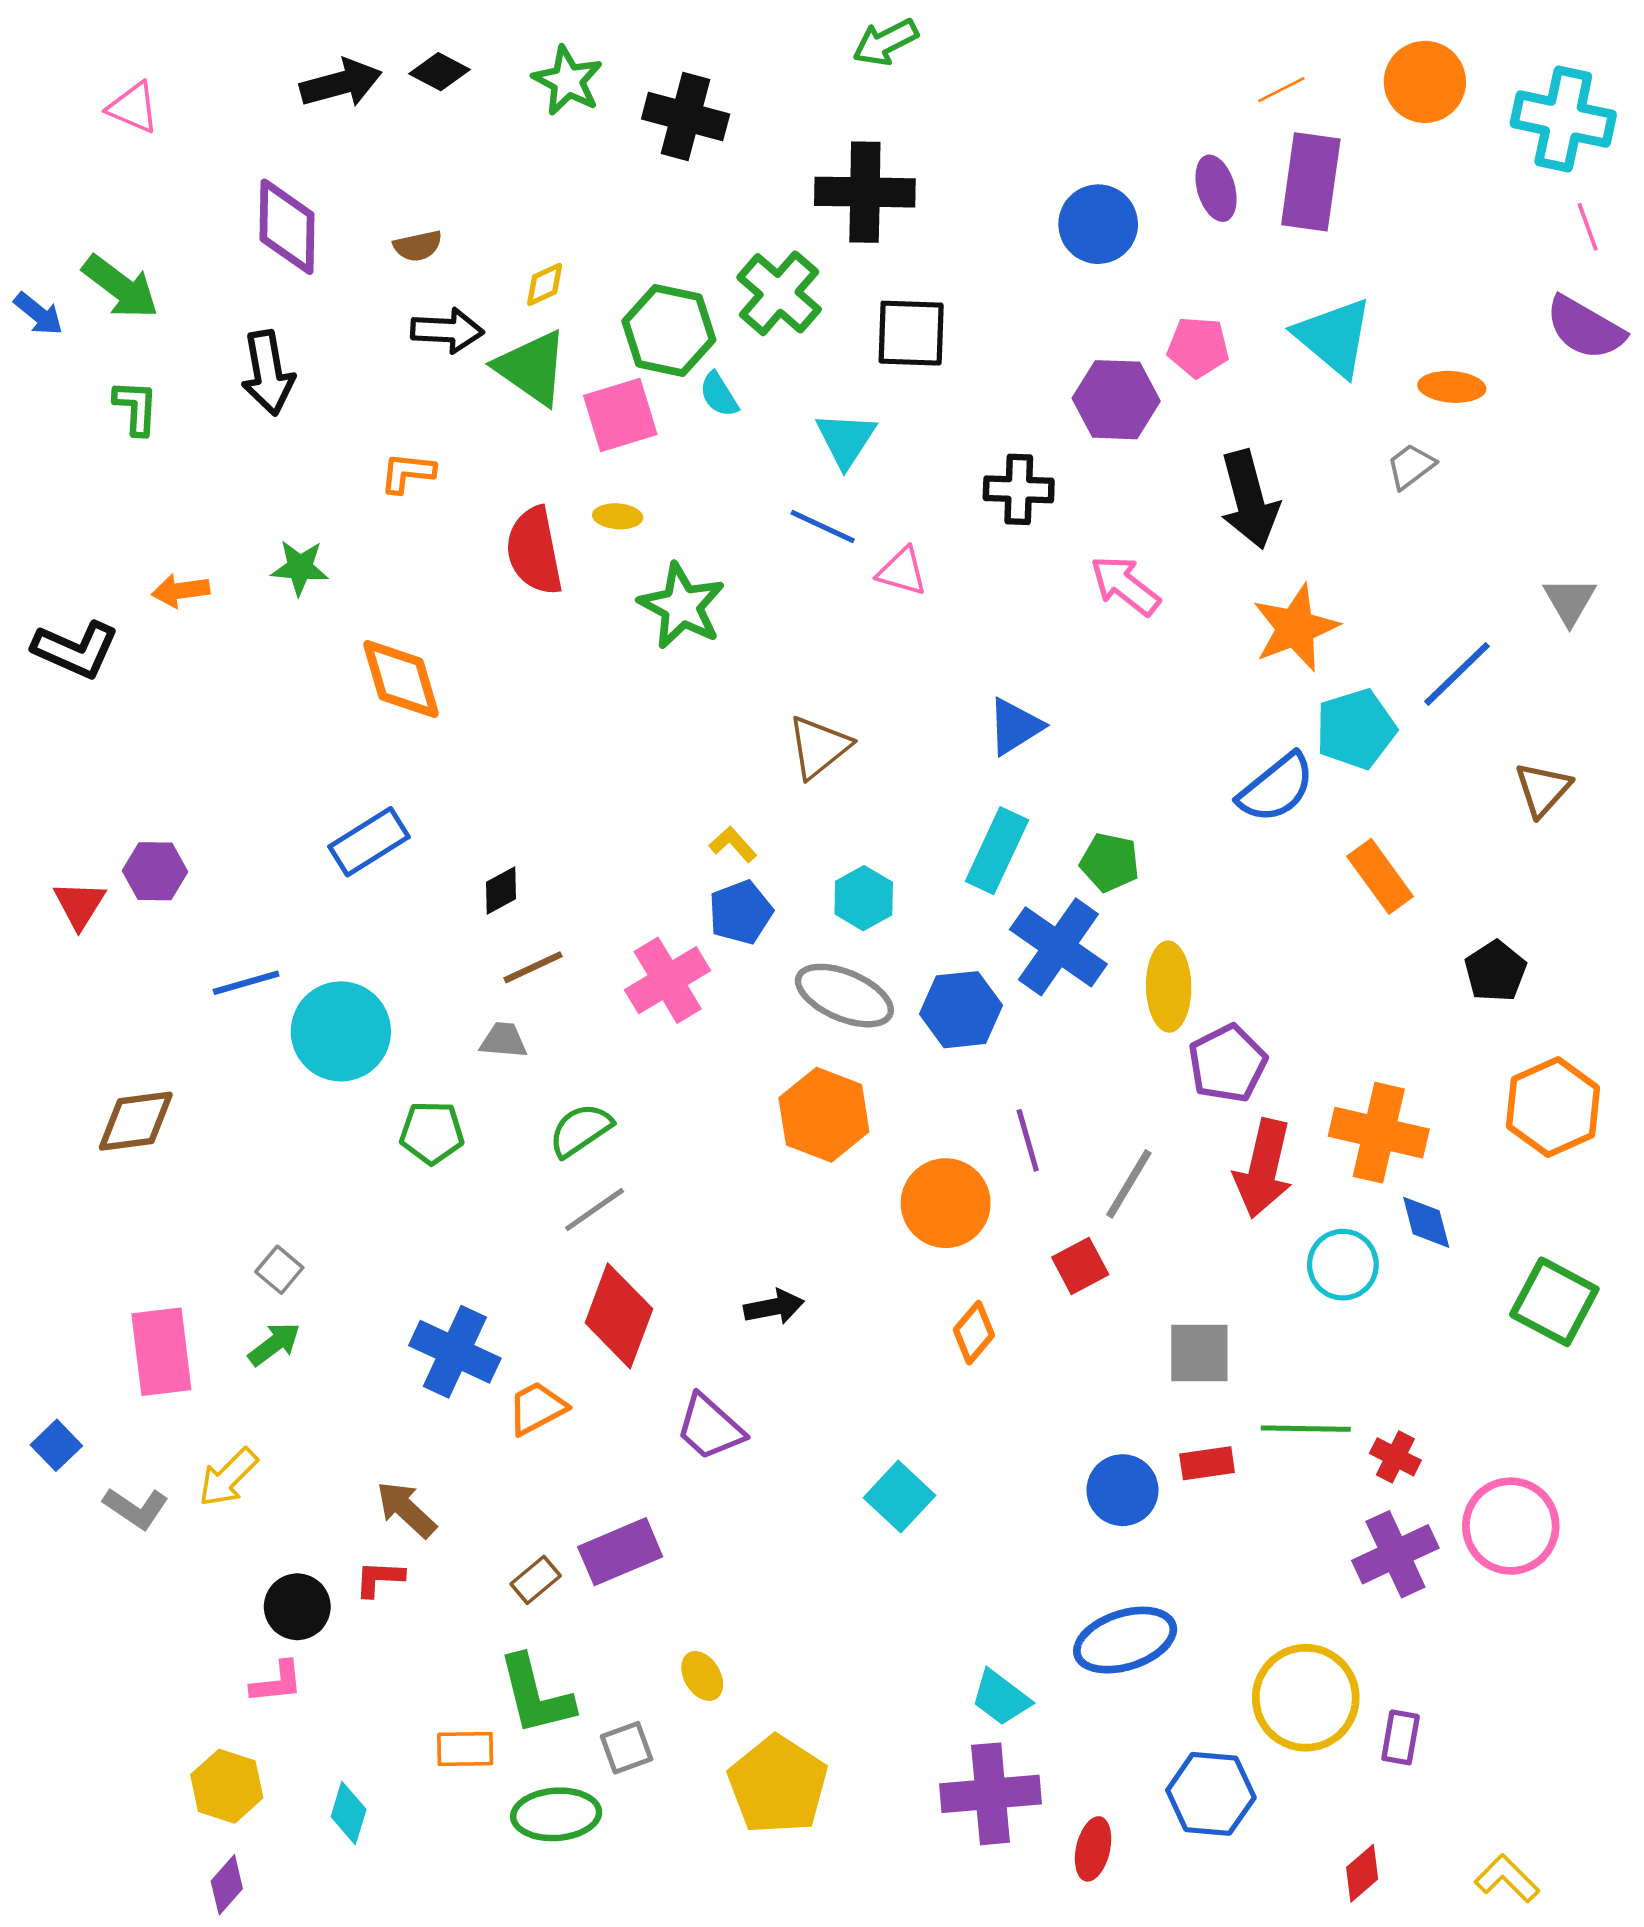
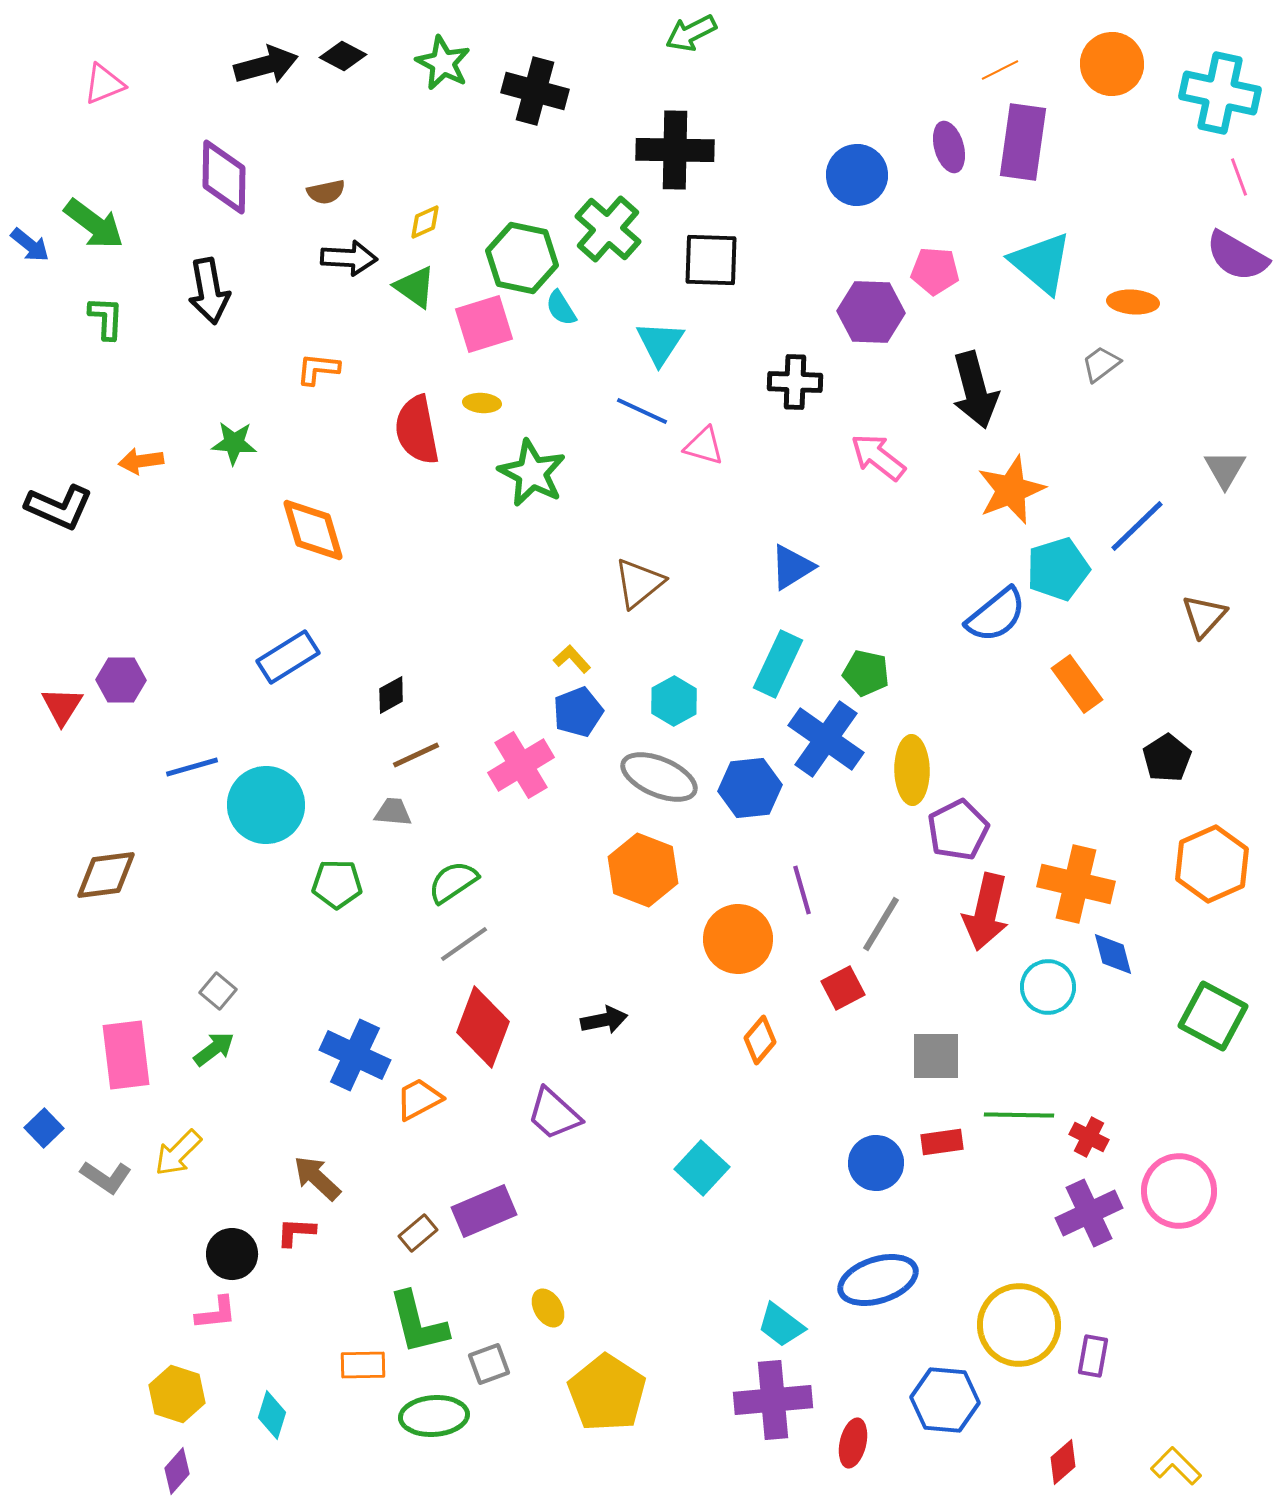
pink triangle: (133, 108) -> (104, 84), turned -45
green triangle: (532, 368) -> (415, 287), size x0.7

